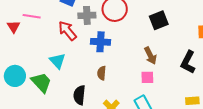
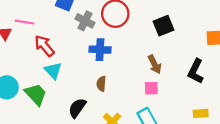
gray cross: (87, 15) -> (85, 21), turned 30
red arrow: (67, 31) -> (44, 46), moved
black semicircle: (79, 95) -> (77, 108), turned 30

